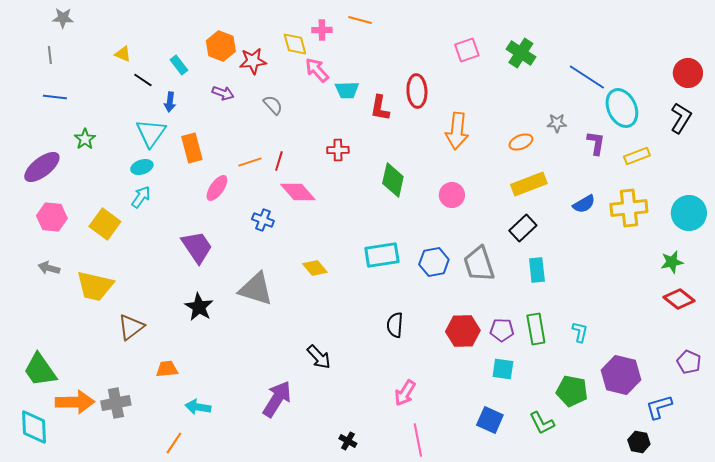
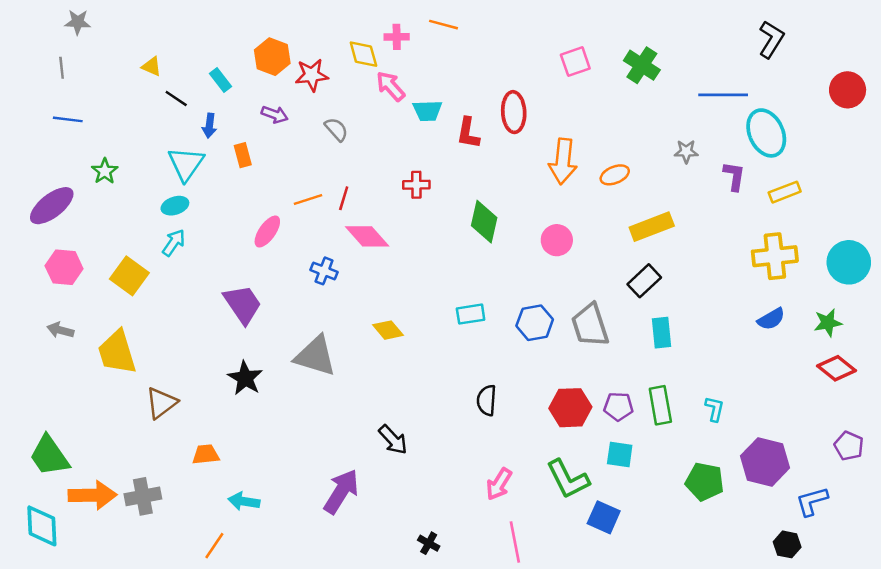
blue line: (587, 77) -> (723, 95), turned -33
black L-shape: (681, 118) -> (771, 39), moved
orange ellipse: (521, 142) -> (615, 175), moved
orange rectangle: (192, 148) -> (243, 155), moved, size x0.7
blue semicircle: (584, 204) -> (771, 319), moved
cyan rectangle: (382, 255) -> (471, 314), size x0.7
yellow trapezoid: (95, 286) -> (117, 352), turned 60
green L-shape: (542, 423) -> (568, 479), moved, size x1.4

